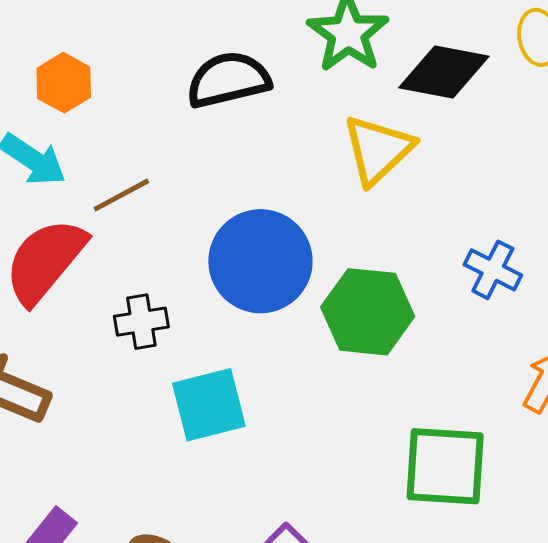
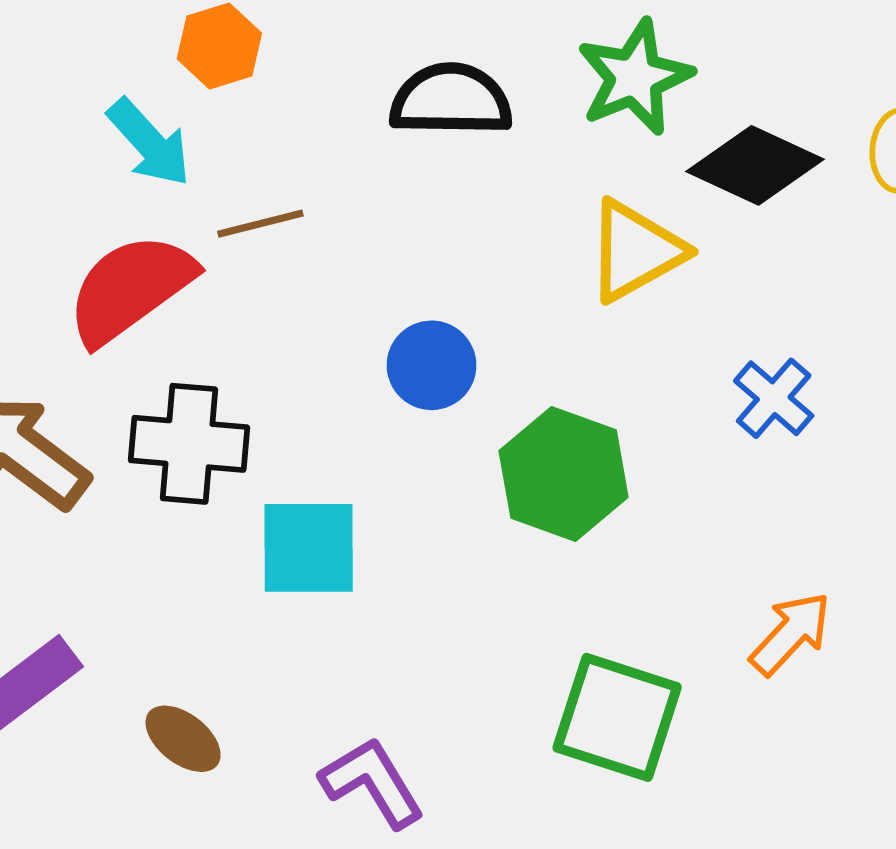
blue circle: (260, 261) -> (432, 365), size x0.6
blue cross: (493, 270) -> (774, 398), moved
black cross: (141, 322) -> (189, 444), moved, size x1.5

